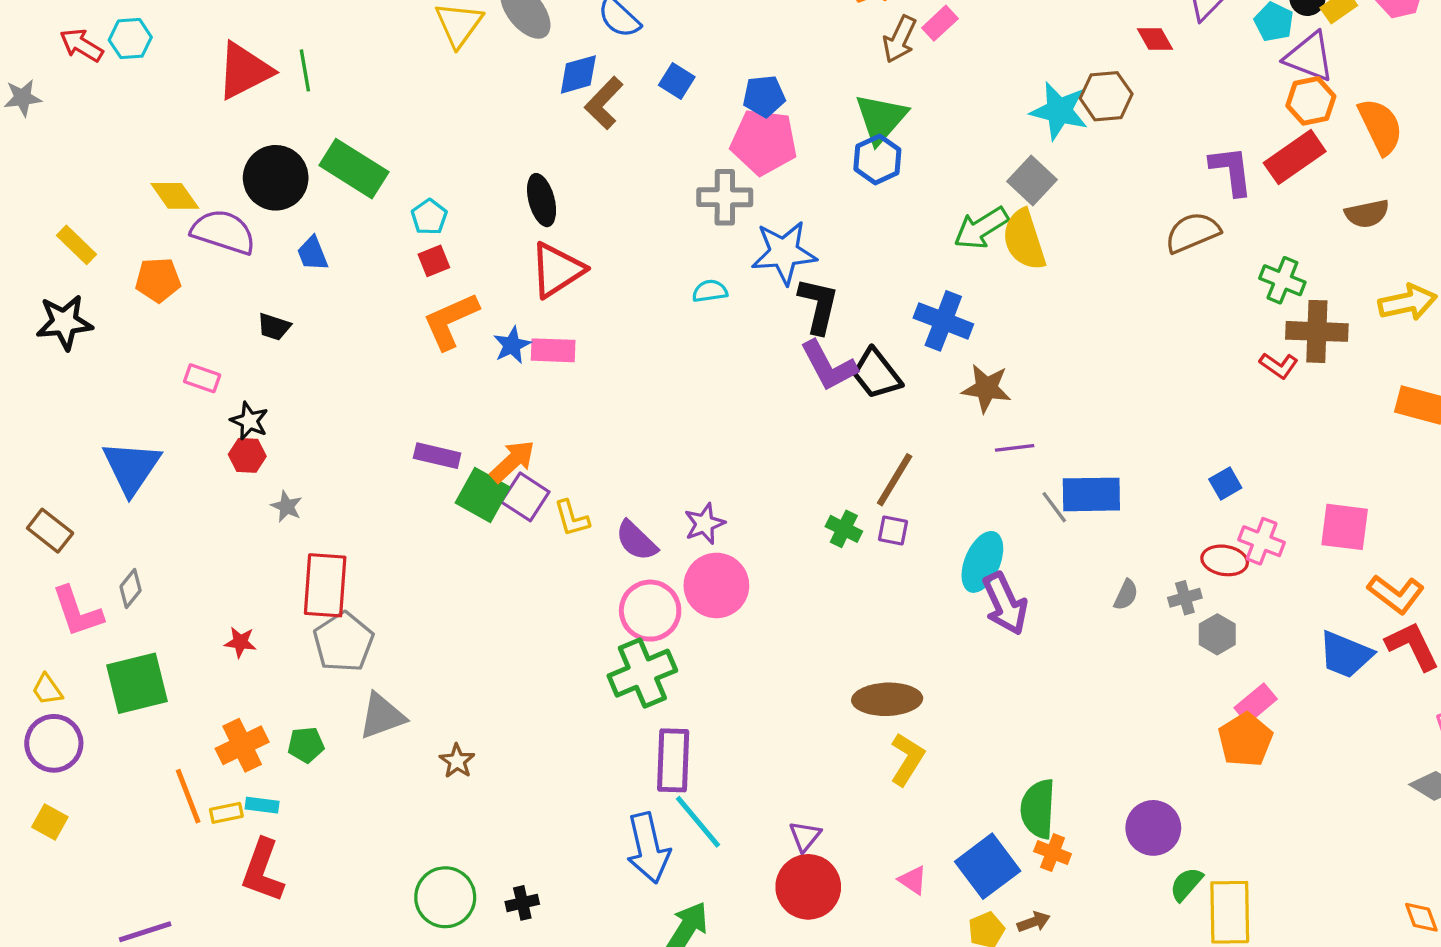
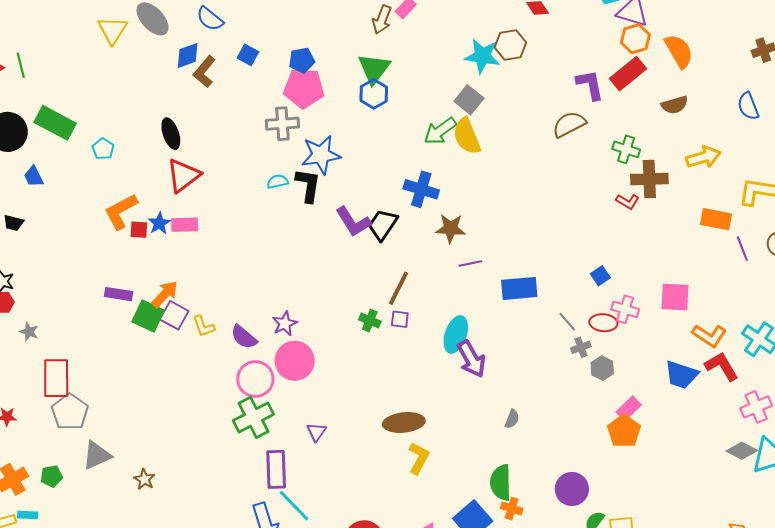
red square: (434, 261) -> (139, 230), moved, turned 30
black L-shape: (818, 305) -> (308, 185), moved
black trapezoid: (876, 374) -> (383, 225), turned 76
gray line: (1054, 507) -> (567, 322), moved
gray semicircle: (1126, 595) -> (512, 419), moved
purple triangle: (805, 836) -> (316, 432), moved

